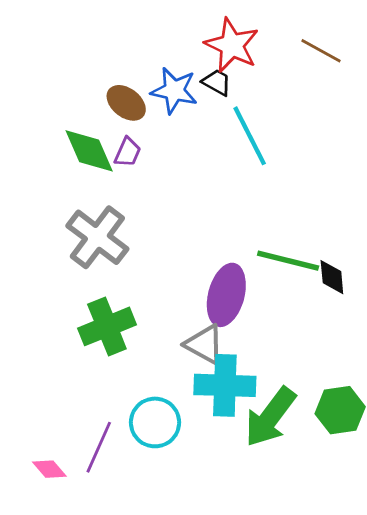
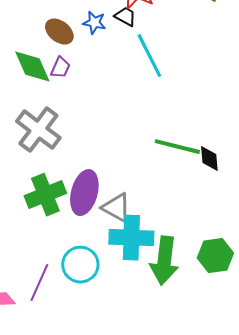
blue star: (174, 91) -> (94, 23), size x0.7
purple ellipse: (226, 295) -> (84, 193), moved
green arrow: (270, 417) -> (164, 261), turned -30

